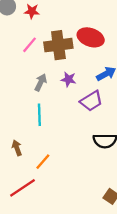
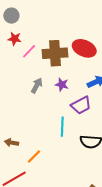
red star: (32, 11) -> (15, 39), moved
cyan line: (39, 115) -> (62, 127), moved
brown arrow: (17, 148) -> (12, 143), turned -64

